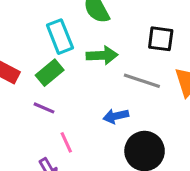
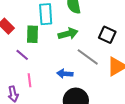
green arrow: (102, 55) -> (68, 34), turned -30
green rectangle: (50, 73) -> (32, 34), turned -66

